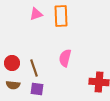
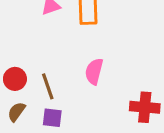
brown semicircle: (13, 85) -> (16, 112), turned 120

